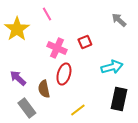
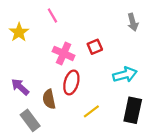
gray arrow: (119, 20) -> (133, 22), turned -147
yellow star: (17, 29) -> (19, 32), size x0.7
yellow line: (78, 110) -> (91, 111), moved

